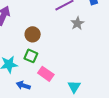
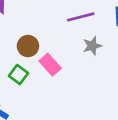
pink rectangle: (46, 74) -> (50, 65), moved

